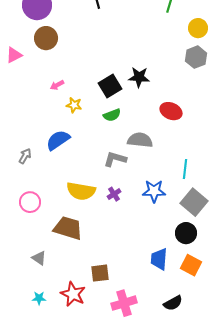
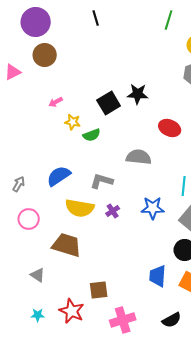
green semicircle: (112, 115) -> (92, 135), moved
blue semicircle: (58, 140) -> (59, 176), moved
gray arrow: (25, 156) -> (19, 184), moved
gray L-shape: (115, 159) -> (102, 181), moved

